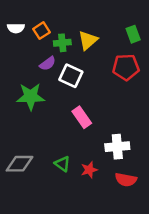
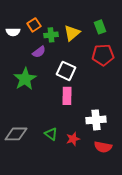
white semicircle: (16, 28) -> (13, 32), moved
green rectangle: (133, 34) -> (100, 27), moved
white square: (71, 76) -> (66, 71), moved
green star: (31, 97) -> (25, 79), turned -30
pink rectangle: (82, 117) -> (67, 96), turned 36

